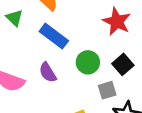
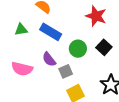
green triangle: (14, 18) -> (21, 30), moved, turned -48
gray square: (107, 90) -> (66, 71), moved

